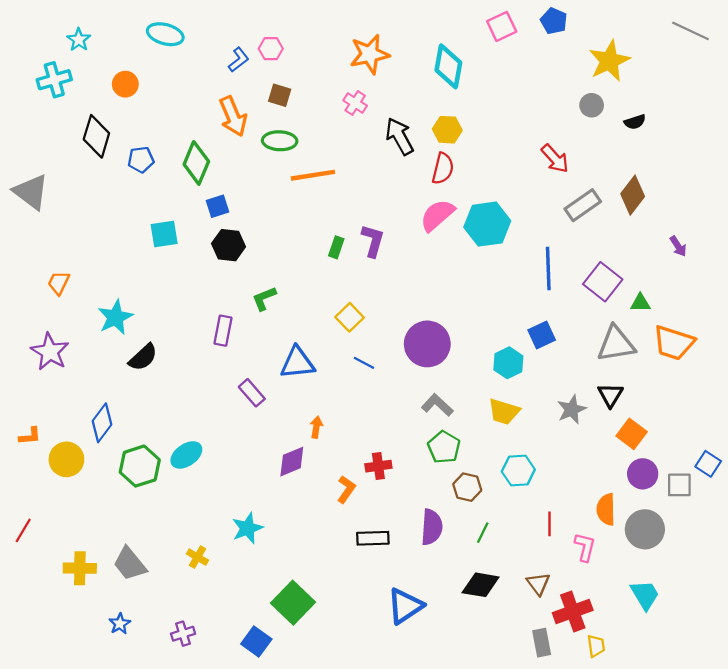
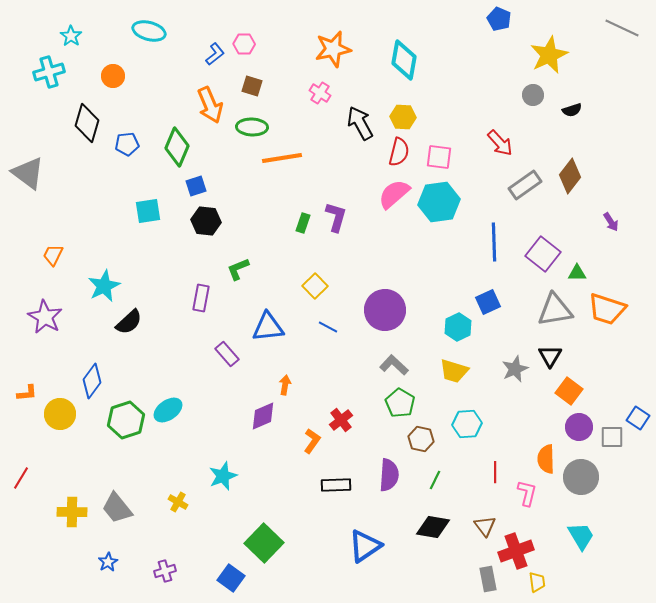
pink square: (502, 26) -> (439, 157), moved, turned 32
red cross: (378, 466) -> (341, 420), turned -30

